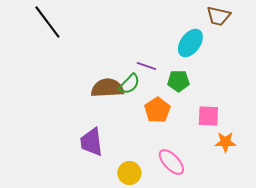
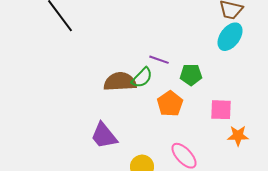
cyan ellipse: (190, 43) -> (230, 37), moved
purple trapezoid: (91, 142) -> (104, 136), turned -32

